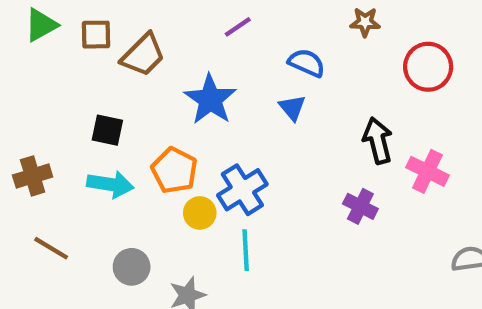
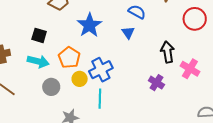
gray circle: (132, 267) -> (51, 87), moved

